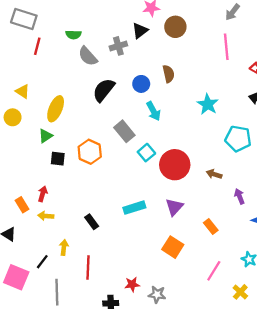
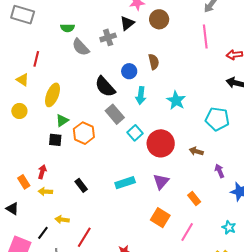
red line: (37, 46) -> (36, 59), moved
black semicircle: (104, 90) -> (105, 87), moved, turned -80
cyan star: (208, 104) -> (176, 100), moved
cyan arrow: (154, 111) -> (141, 96), turned 36
yellow circle: (13, 117) -> (19, 111), moved
green triangle: (46, 136) -> (62, 120), moved
black rectangle: (92, 222) -> (81, 185), moved
yellow arrow: (64, 247) -> (62, 220), turned -88
red line: (88, 267) -> (84, 237), turned 30
pink line: (214, 271) -> (187, 232), moved

